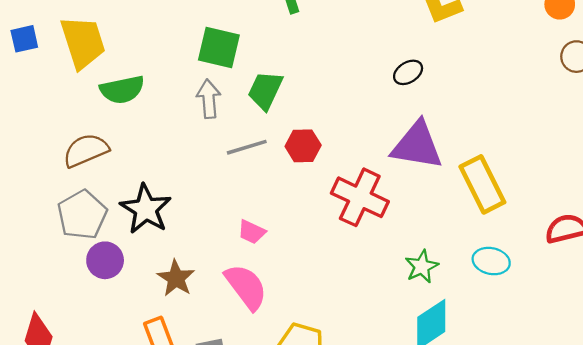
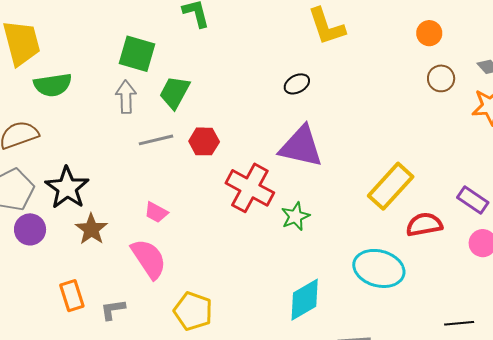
yellow rectangle: (482, 184) -> (391, 186), moved, turned 66
cyan ellipse: (491, 261) -> (379, 268), moved, size x1.6
green star: (422, 267) -> (295, 216), moved
brown star: (176, 278) -> (91, 229), moved

